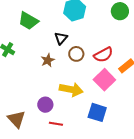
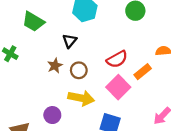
brown circle: (76, 54) -> (79, 70), moved

